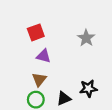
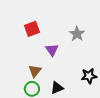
purple triangle: (44, 56) -> (52, 50), moved, turned 40
black star: (88, 88) -> (89, 76), moved

